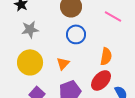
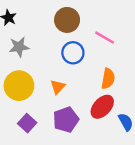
pink line: (113, 16) -> (105, 38), moved

